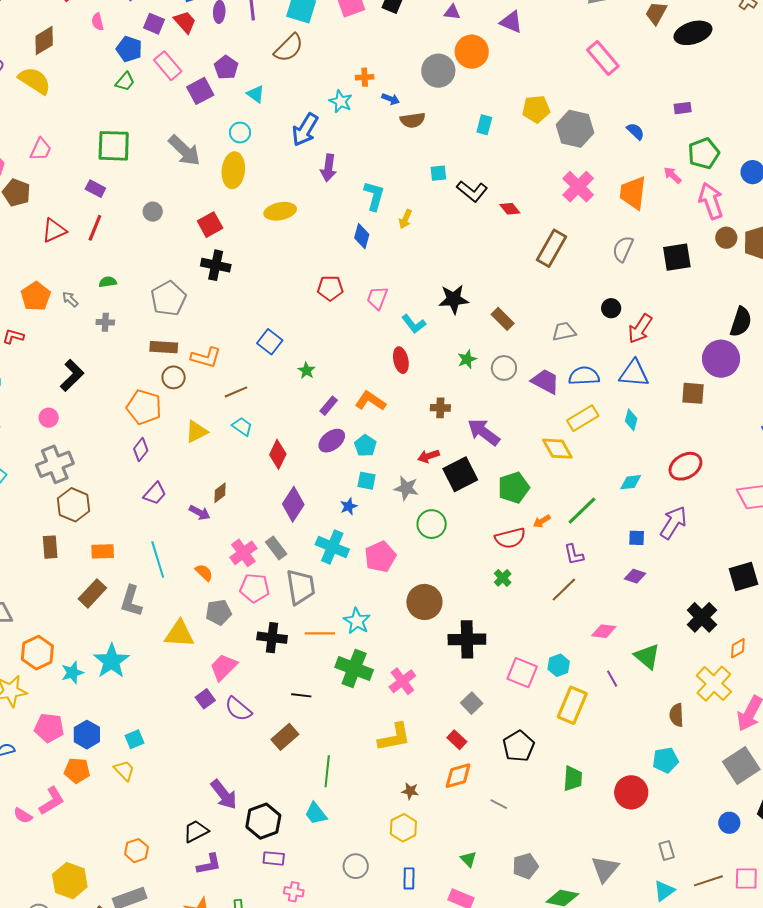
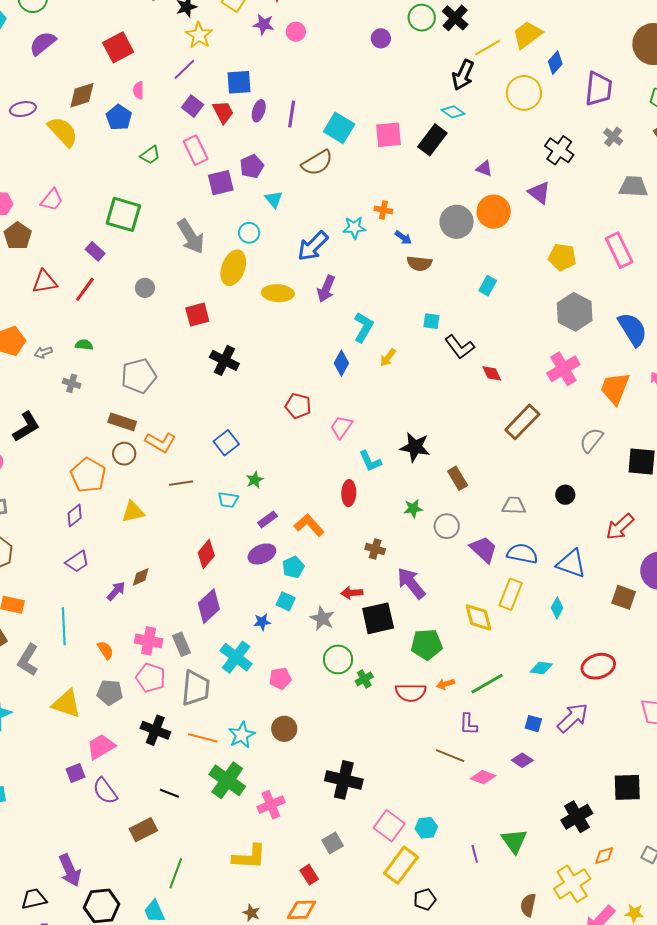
blue pentagon: (129, 49) -> (119, 117), moved
cyan star: (341, 101) -> (354, 228), turned 30
yellow pentagon: (536, 109) -> (562, 257), moved
blue semicircle: (635, 131) -> (633, 329), size x1.8
yellow ellipse: (280, 211) -> (278, 293), moved
black cross: (216, 265) -> (224, 360), moved
gray arrow: (70, 299) -> (43, 352), turned -78
red arrow: (640, 329) -> (620, 527), moved
yellow rectangle: (583, 418) -> (511, 594), turned -52
cyan trapezoid: (242, 426) -> (228, 500), moved, turned 140
purple arrow: (200, 513) -> (116, 591), turned -90
pink cross: (243, 553) -> (149, 641), turned 32
pink pentagon: (380, 557) -> (280, 678), size x0.7
green cross: (503, 578) -> (364, 679), moved
brown line: (564, 590) -> (450, 756), turned 52
brown circle: (424, 602) -> (284, 729), moved, size x0.7
pink diamond: (604, 631) -> (483, 777), moved
yellow rectangle: (572, 705) -> (401, 865), moved
black pentagon: (519, 746) -> (425, 899), moved, size x0.7

